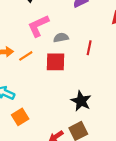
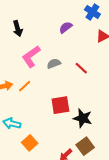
red line: (89, 48) -> (81, 68), turned -48
red square: (55, 62) -> (60, 105), moved

